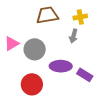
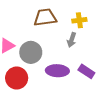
purple rectangle: (85, 75) -> (86, 71), moved
red circle: (32, 84) -> (17, 78), moved

